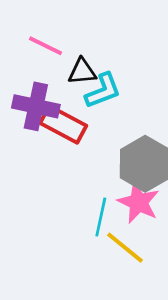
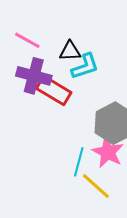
pink line: (45, 46) -> (27, 40), moved

